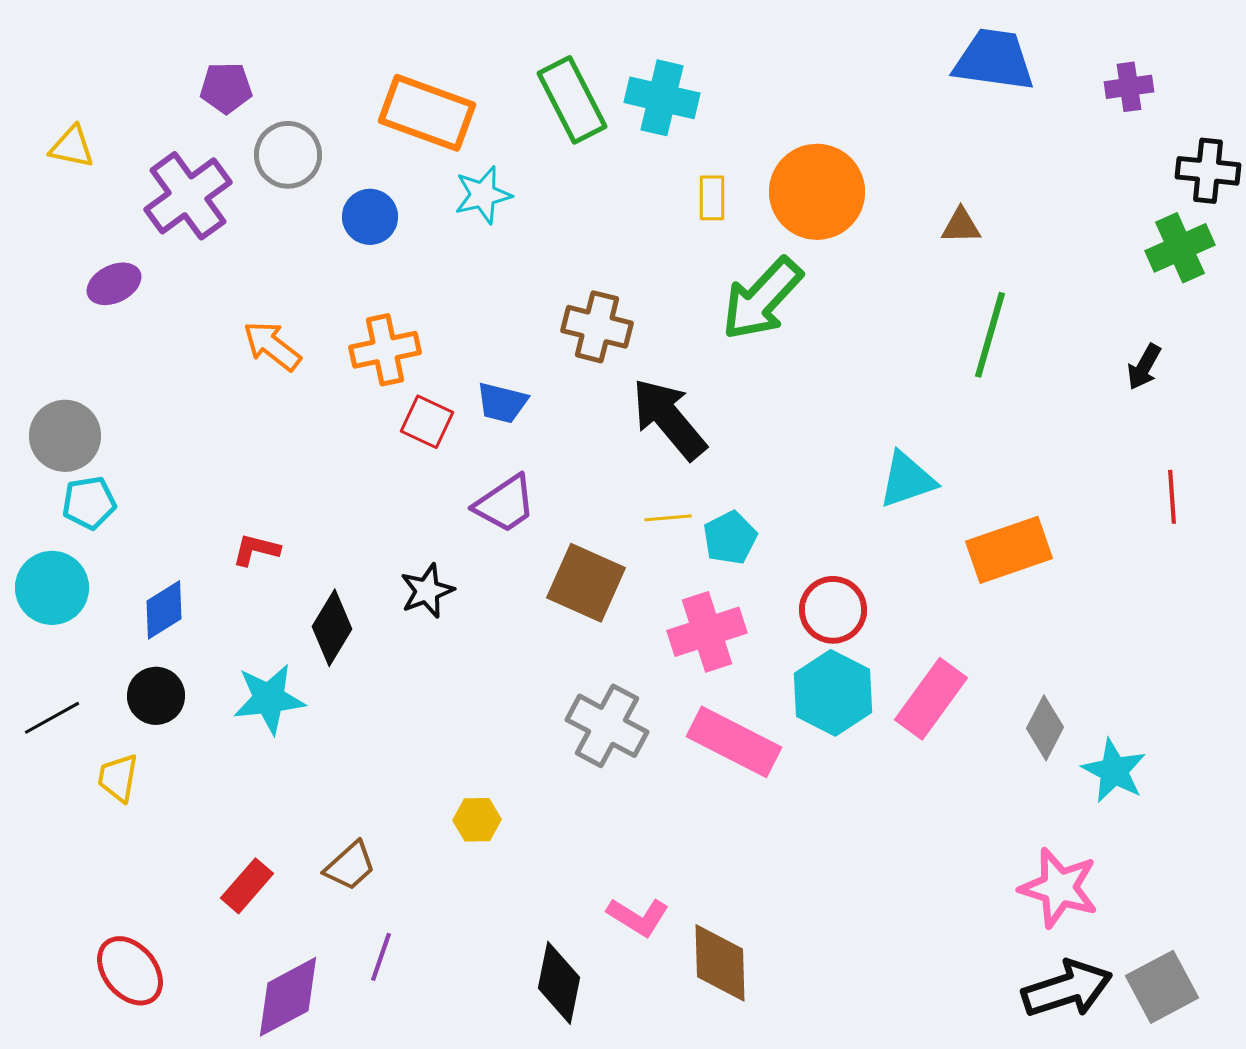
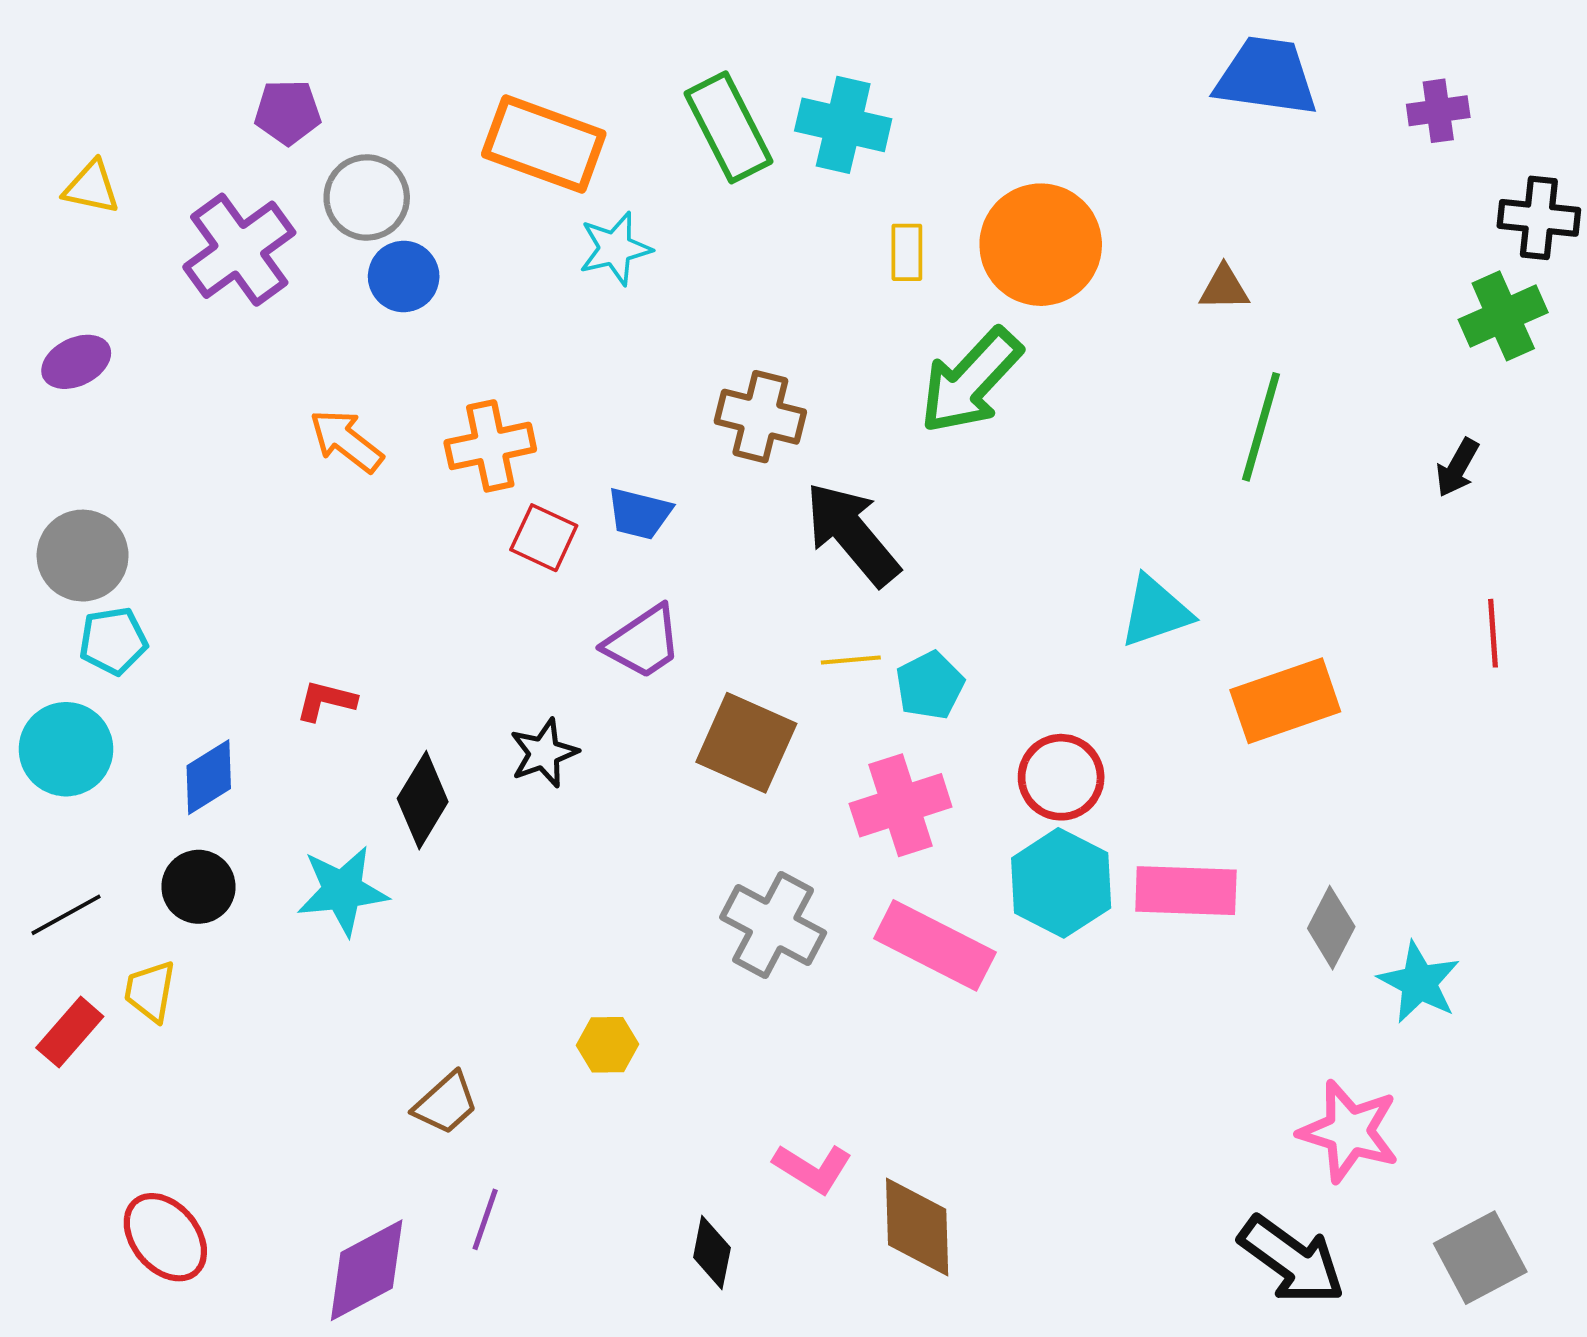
blue circle: (370, 217) -> (404, 276), moved
purple ellipse: (114, 284) -> (76, 362), moved
pink rectangle: (931, 699) -> (1186, 891), turned 56
red rectangle: (247, 886) -> (70, 1032), moved
black diamond: (559, 983) -> (712, 1252), size x0.7
black arrow: (1067, 989) -> (1292, 1260), moved, turned 54

